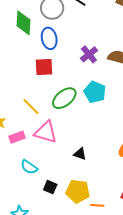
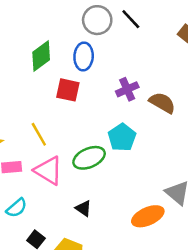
green diamond: (23, 23) -> (41, 56), moved, turned 35
green ellipse: (64, 98) -> (89, 158), moved
cyan semicircle: (29, 167) -> (17, 208), turned -90

